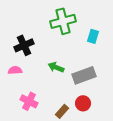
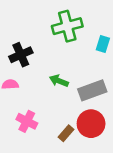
red circle: (83, 103) -> (91, 124), size x1.5

